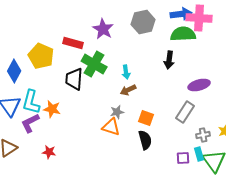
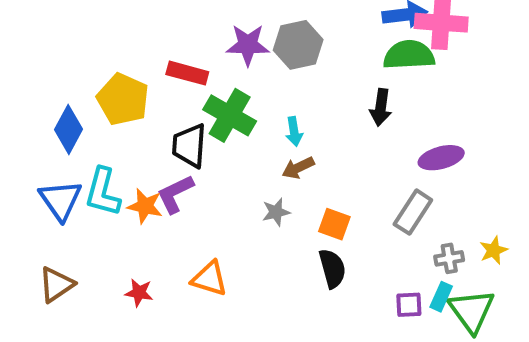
gray hexagon: (143, 22) -> (298, 45), moved
purple star: (103, 29) -> (248, 45), turned -30
purple L-shape: (30, 123) -> (175, 194), moved
orange triangle: (111, 127) -> (209, 279), moved
cyan rectangle: (199, 154) -> (441, 297), turned 40

